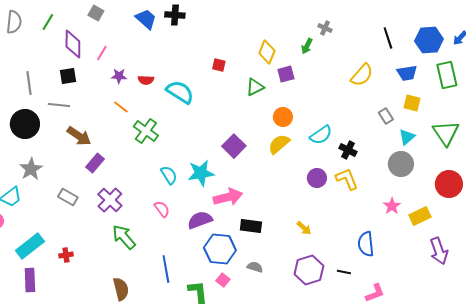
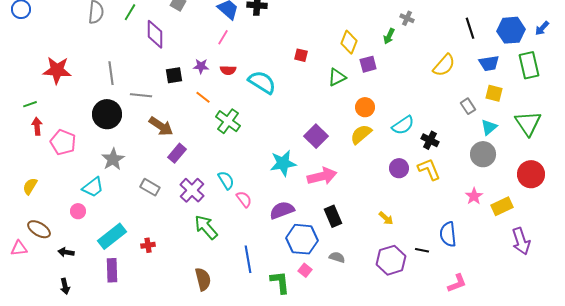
pink line: (102, 53) -> (223, 37), moved
black square: (68, 76) -> (174, 75), moved
cyan semicircle: (169, 175) -> (226, 180), moved
pink arrow: (228, 197) -> (322, 176), moved
black rectangle: (251, 226) -> (333, 216), turned 60
black line: (344, 272) -> (422, 250), moved

